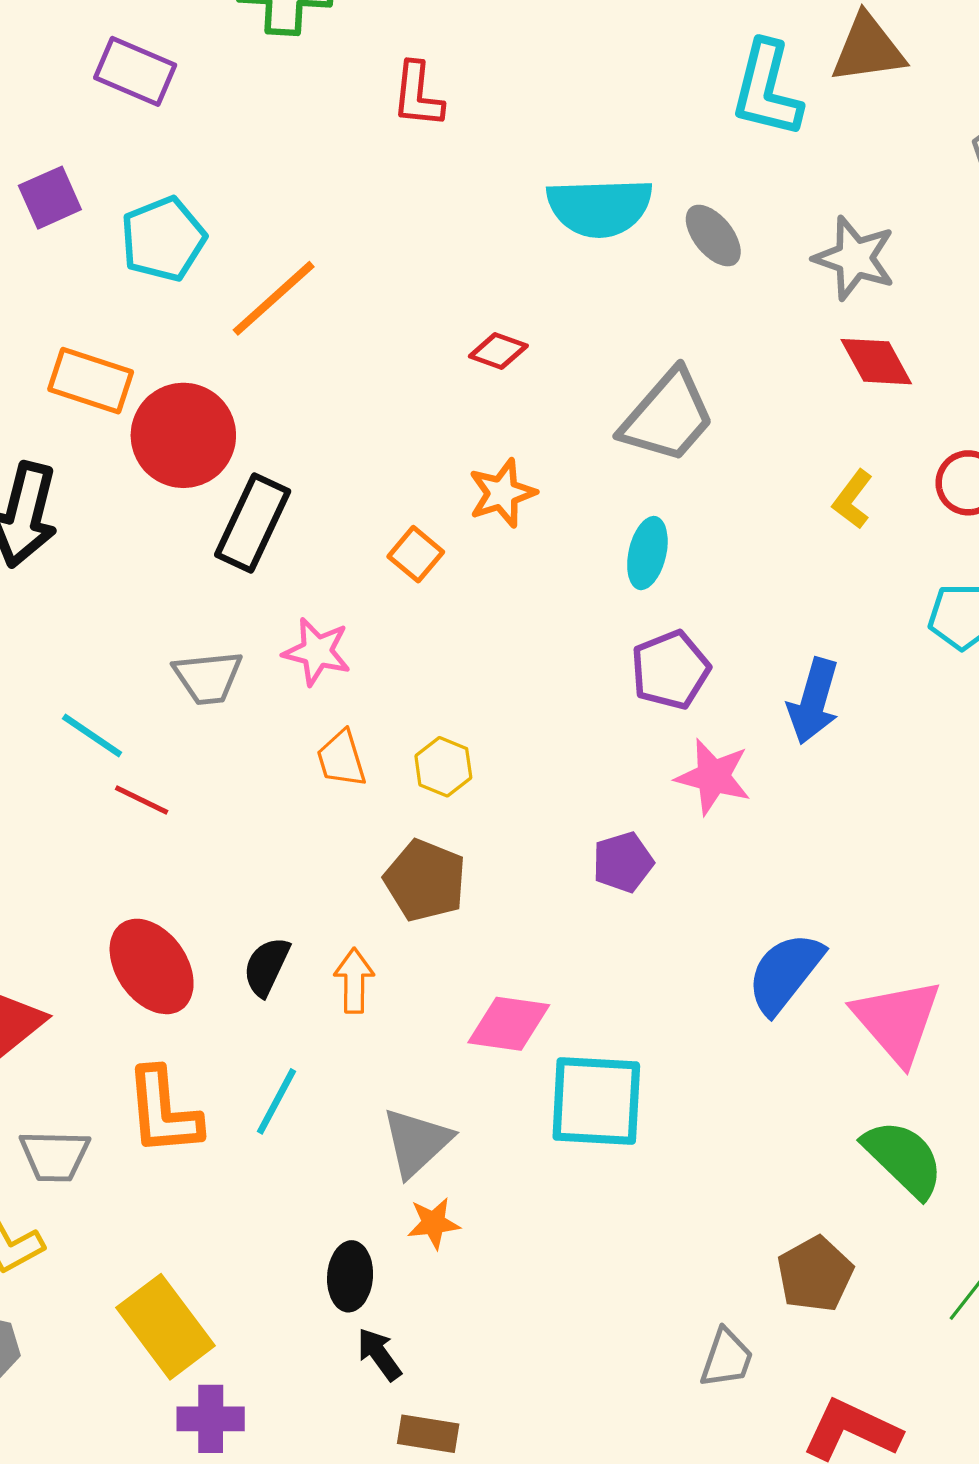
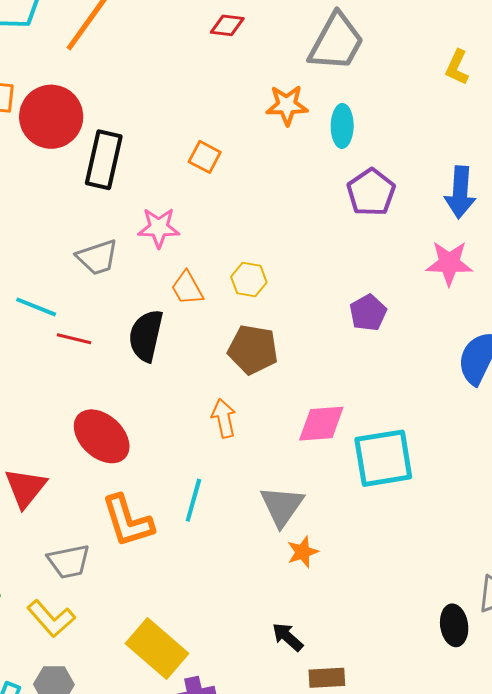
orange star: (502, 493) -> (287, 105), moved, turned 30
pink star: (713, 777) -> (449, 263), moved
black semicircle: (266, 967) -> (146, 336), moved, size x1.4
black ellipse: (350, 1276) -> (454, 625), moved

